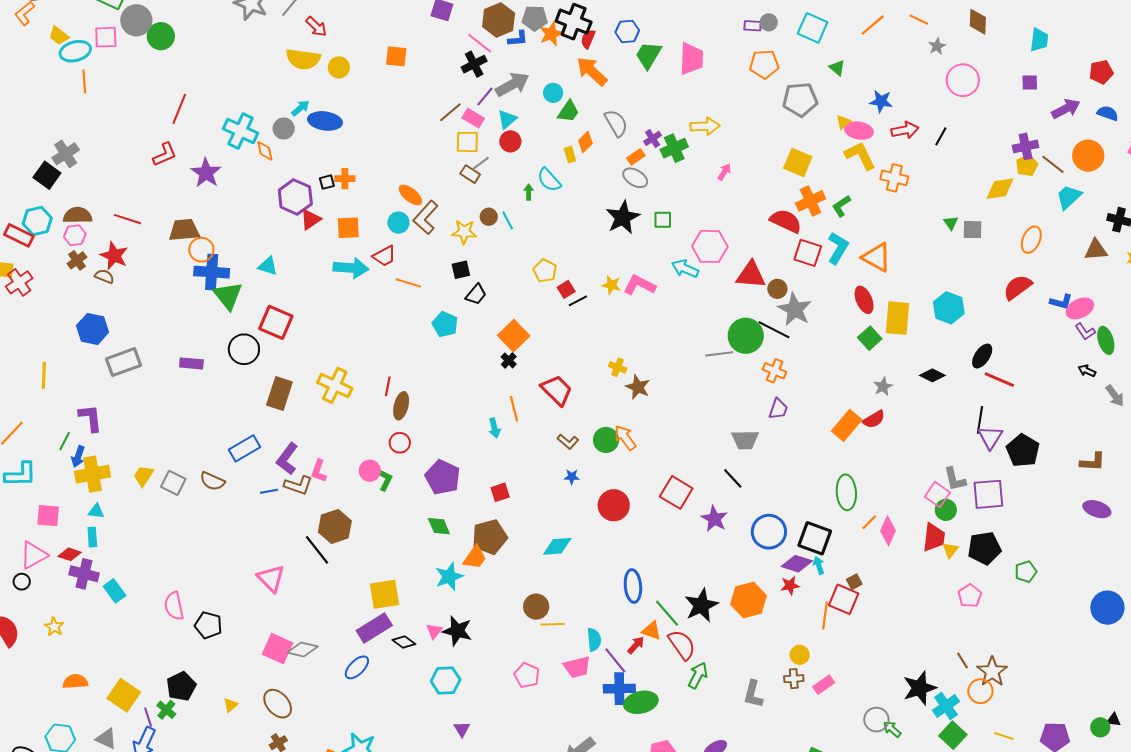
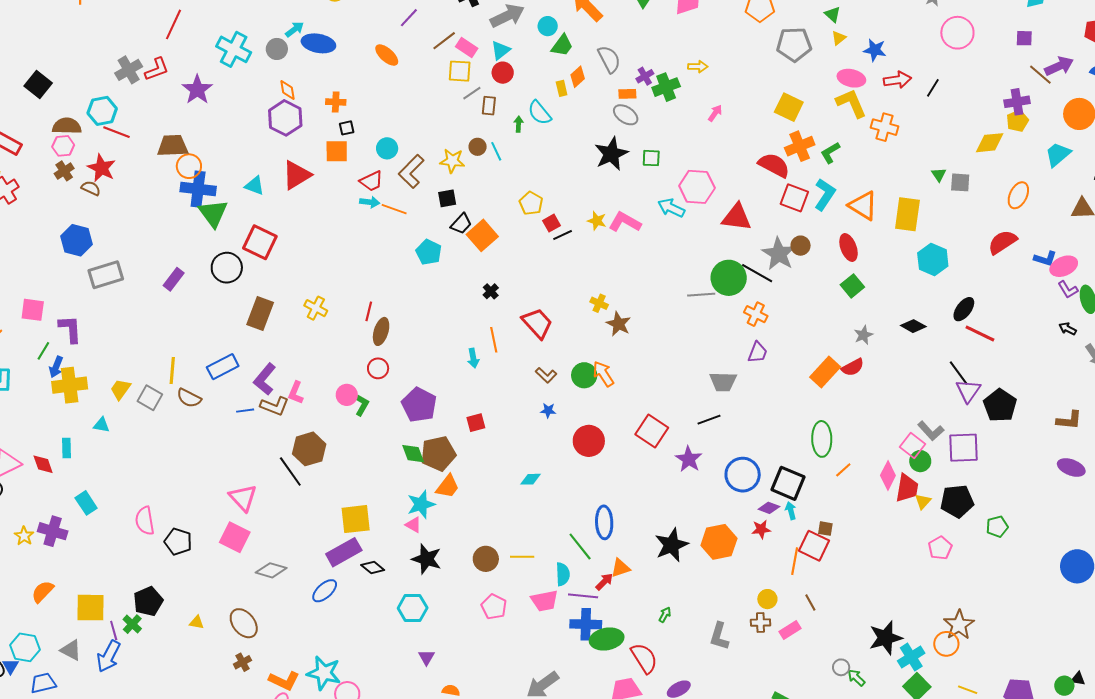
purple line: (485, 97) -> (409, 18), moved
yellow triangle: (843, 122) -> (839, 38), moved
yellow arrow: (705, 126) -> (698, 67), size x0.7
orange diamond: (265, 151) -> (288, 90), moved
gray cross: (66, 154) -> (129, 70), moved
orange rectangle: (636, 157) -> (627, 94), turned 30
brown line: (1053, 164) -> (1040, 75), moved
brown rectangle: (470, 174) -> (489, 106), moved, turned 60
black square: (327, 182) -> (347, 128), moved
orange ellipse: (410, 195) -> (387, 55), moved
brown L-shape: (426, 218) -> (411, 171), moved
red triangle: (311, 219) -> (297, 175), moved, size x1.4
cyan hexagon: (37, 221) -> (102, 111), moved
cyan arrow: (351, 268) -> (370, 202), moved, size x0.6
brown circle: (777, 289) -> (801, 246), moved
yellow rectangle: (897, 318) -> (907, 214), moved
orange square: (514, 336) -> (482, 235), moved
purple rectangle: (191, 363) -> (174, 279), turned -60
yellow line: (44, 375) -> (172, 370), moved
yellow cross: (335, 385) -> (316, 308), size x0.7
black line: (980, 420) -> (959, 373), turned -48
black line: (733, 478) -> (709, 420), turned -70
gray L-shape: (955, 479) -> (931, 431), turned -32
cyan triangle: (96, 511) -> (101, 425), moved
pink square: (48, 516) -> (33, 310), moved
pink diamond: (888, 531) -> (888, 476), moved
brown pentagon: (490, 537) -> (438, 454), moved
cyan diamond: (557, 546) -> (530, 479), size x0.7
red diamond: (70, 554) -> (43, 464), turned 50
purple diamond: (797, 564) -> (769, 508), size x0.7
purple cross: (84, 574) -> (53, 531), moved
brown square: (854, 582) -> (825, 529), turned 35
brown circle: (536, 607) -> (486, 559), moved
green line: (667, 613) -> (580, 547), moved
pink triangle: (434, 631) -> (413, 525), moved, turned -42
orange triangle: (651, 631) -> (620, 568), turned -40
red semicircle: (682, 645) -> (644, 658), moved
pink square: (278, 649) -> (235, 537), moved
purple line: (615, 660) -> (583, 596), turned -48
brown line: (963, 661) -> (810, 603), moved
green arrow: (698, 675) -> (665, 615), size x0.6
orange semicircle: (75, 682) -> (43, 592), turned -45
yellow square: (124, 695) -> (90, 608), turned -36
yellow triangle: (231, 705) -> (197, 622), turned 49
gray circle: (876, 720) -> (841, 667), size x0.7

